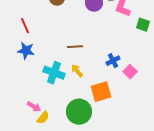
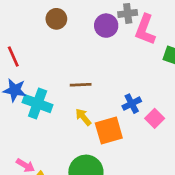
cyan cross: (54, 73) -> (38, 104), moved
orange square: (101, 92) -> (109, 130), moved

